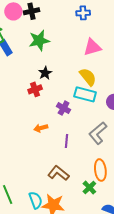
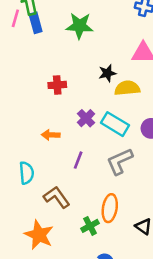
black star: (45, 73) -> (107, 73), moved
yellow semicircle: (88, 77) -> (127, 88), turned -72
cyan rectangle: (85, 94) -> (115, 124), moved
cyan semicircle: (36, 200) -> (26, 173), moved

